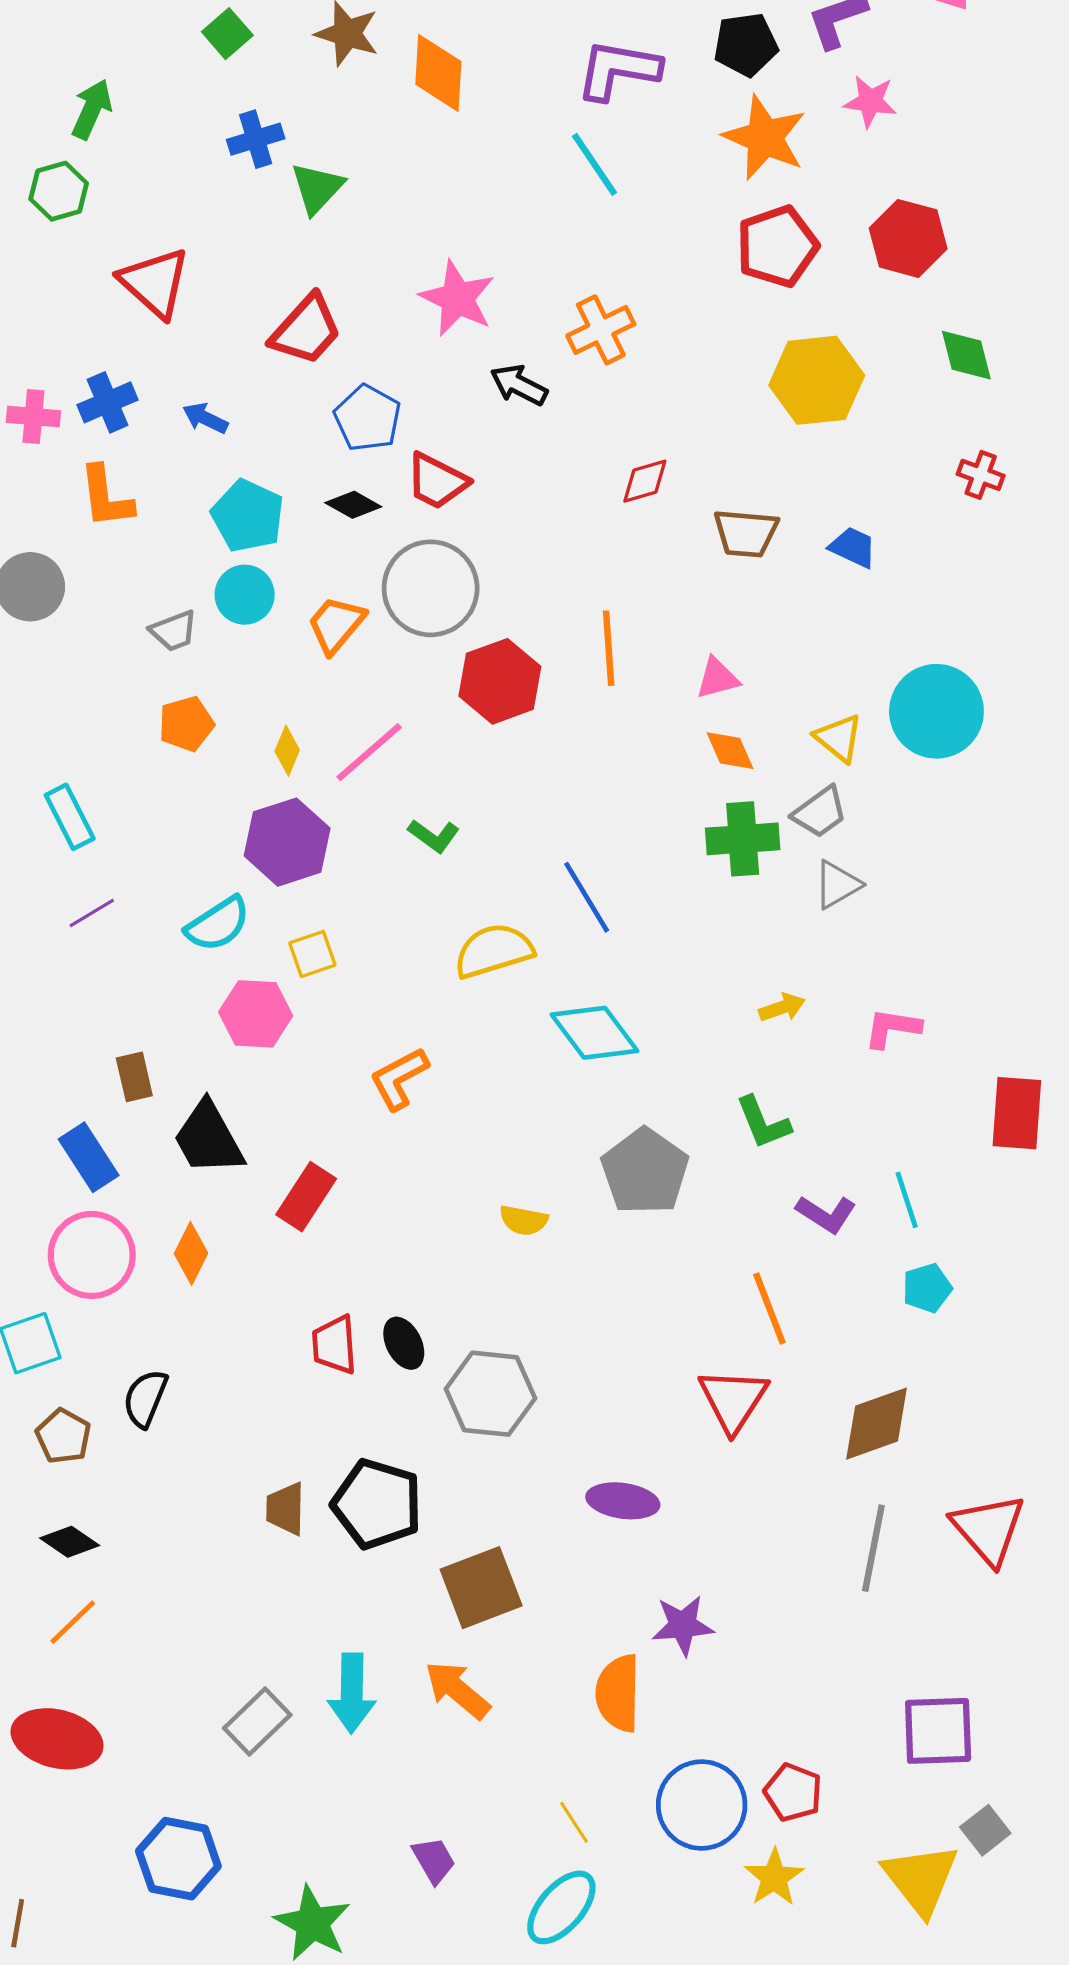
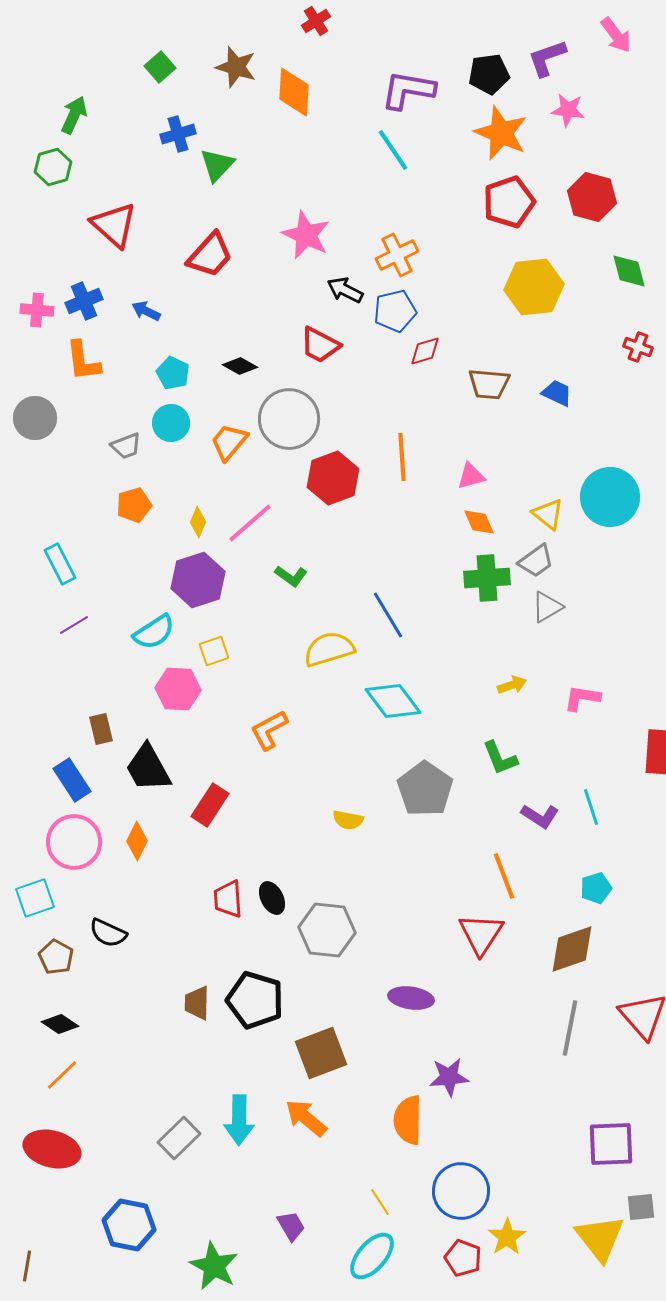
blue pentagon: (368, 418) -> (395, 311), moved, turned 30
red trapezoid: (437, 481) -> (320, 345), moved
cyan pentagon: (248, 516) -> (173, 373), size x0.7
cyan pentagon: (927, 1288) -> (596, 888), moved
black semicircle: (145, 1398) -> (108, 933), turned -87
red pentagon: (793, 1792) -> (463, 1258), moved
gray square: (985, 1830) -> (641, 1207), turned 32

